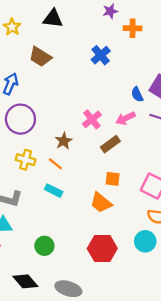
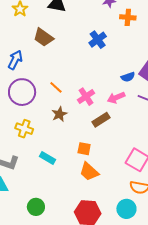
blue semicircle: (137, 94) -> (128, 77), turned -88
orange line: (55, 164) -> (56, 87), moved
orange square: (113, 179) -> (84, 149), moved

